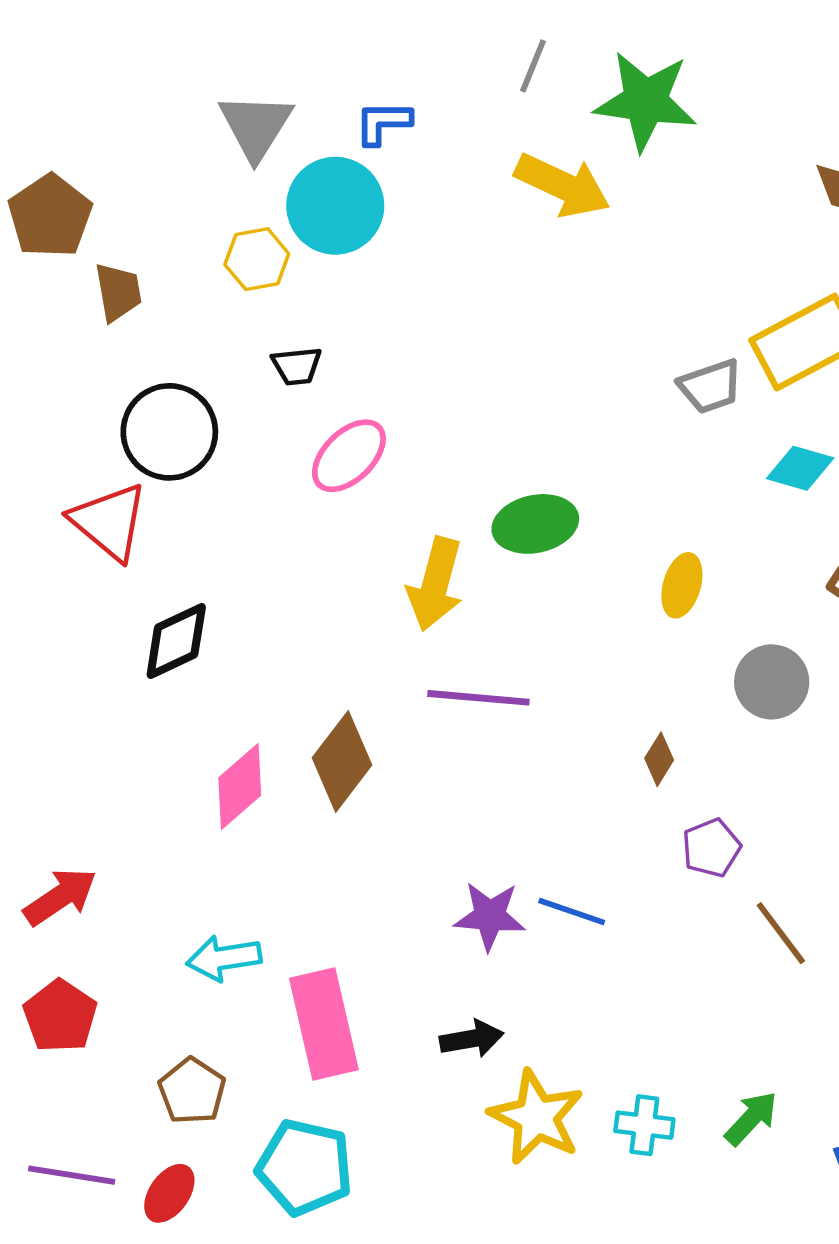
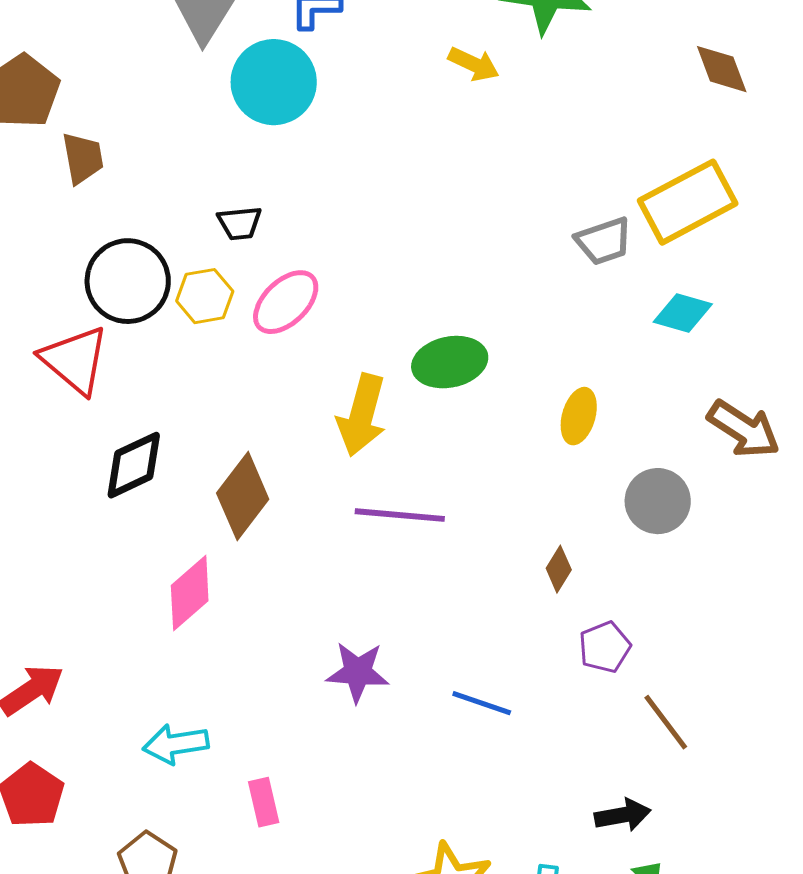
yellow arrow: (563, 185) -> (474, 64), size x0.6
yellow hexagon: (257, 259) -> (205, 296), moved
brown diamond: (342, 761) -> (243, 496), moved
purple star: (490, 916) -> (358, 672), moved
pink rectangle: (324, 1024) -> (264, 802), size x0.5
black arrow: (472, 1039) -> (623, 815), moved

